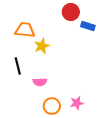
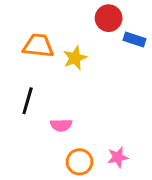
yellow star: (42, 46) -> (75, 58), moved
black line: (18, 66) -> (28, 101), turned 30

